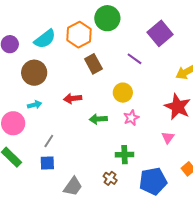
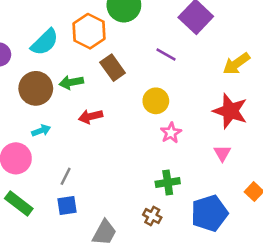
green arrow: (98, 119) -> (71, 82), moved

